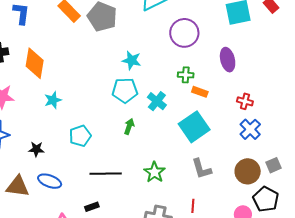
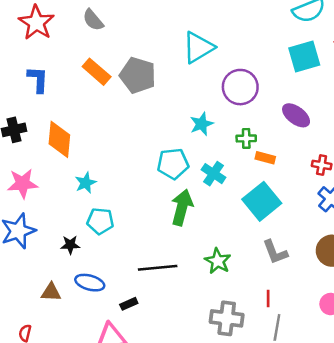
cyan star: (132, 60) -> (202, 124), moved, turned -30
purple ellipse: (228, 60) -> (296, 115), turned -35
green arrow: (129, 126) -> (182, 207), size x1.8
cyan pentagon: (80, 136) -> (100, 221), moved, turned 30
brown triangle: (18, 186) -> (51, 292), size x0.7
black rectangle: (92, 207) -> (129, 304), moved

